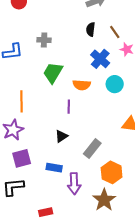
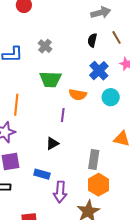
brown line: (115, 32) -> (116, 37), moved
gray cross: (44, 40) -> (45, 46), turned 32
green trapezoid: (53, 73) -> (50, 79), turned -125
gray rectangle: (92, 148) -> (94, 159), moved, turned -36

